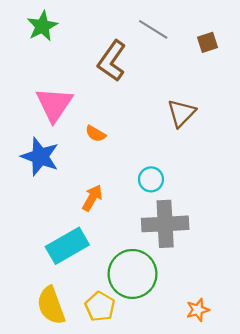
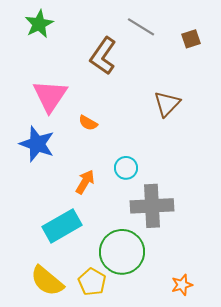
cyan circle: (151, 179) -> (126, 168), moved
yellow semicircle: (51, 305) -> (47, 281), turned -30

